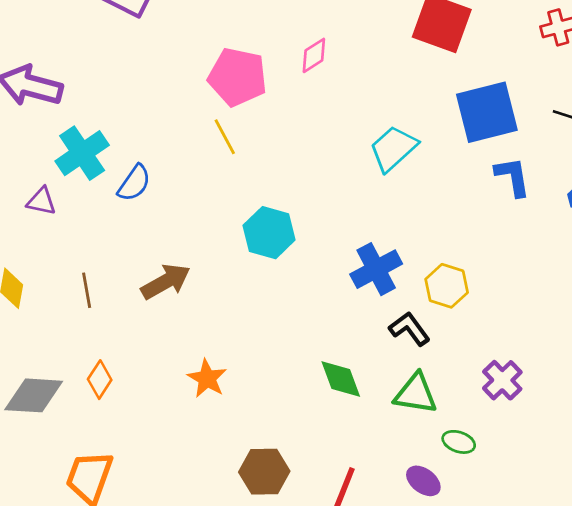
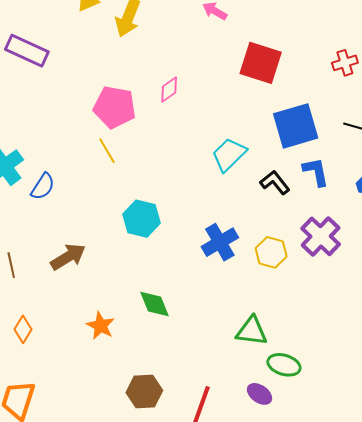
black L-shape: (409, 329) -> (275, 182), moved
green diamond: (341, 379) -> (155, 304), moved
purple cross: (502, 380) -> (321, 236), moved, size x1.4
green ellipse: (459, 442) -> (284, 365), size x1.4

